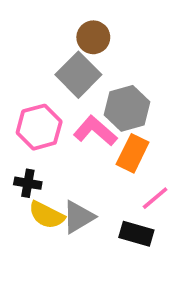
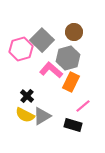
brown circle: (93, 37) -> (74, 32), moved
pink hexagon: (39, 127) -> (21, 49), moved
black cross: (28, 183) -> (27, 96), moved, turned 32

